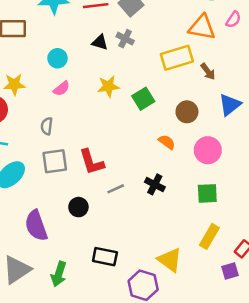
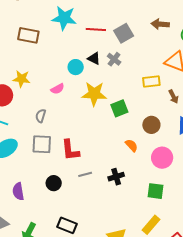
cyan circle: (57, 58) -> (76, 67), moved
yellow rectangle: (177, 58) -> (151, 81), size x0.7
yellow star: (108, 86) -> (94, 94), size x1.4
black cross: (155, 184) -> (116, 177), turned 35
purple semicircle: (36, 226) -> (18, 191), size x0.7

